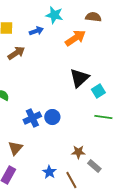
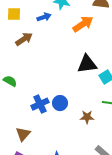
black triangle: (79, 78) -> (87, 64), turned 35
brown star: (78, 152) -> (87, 117), moved

